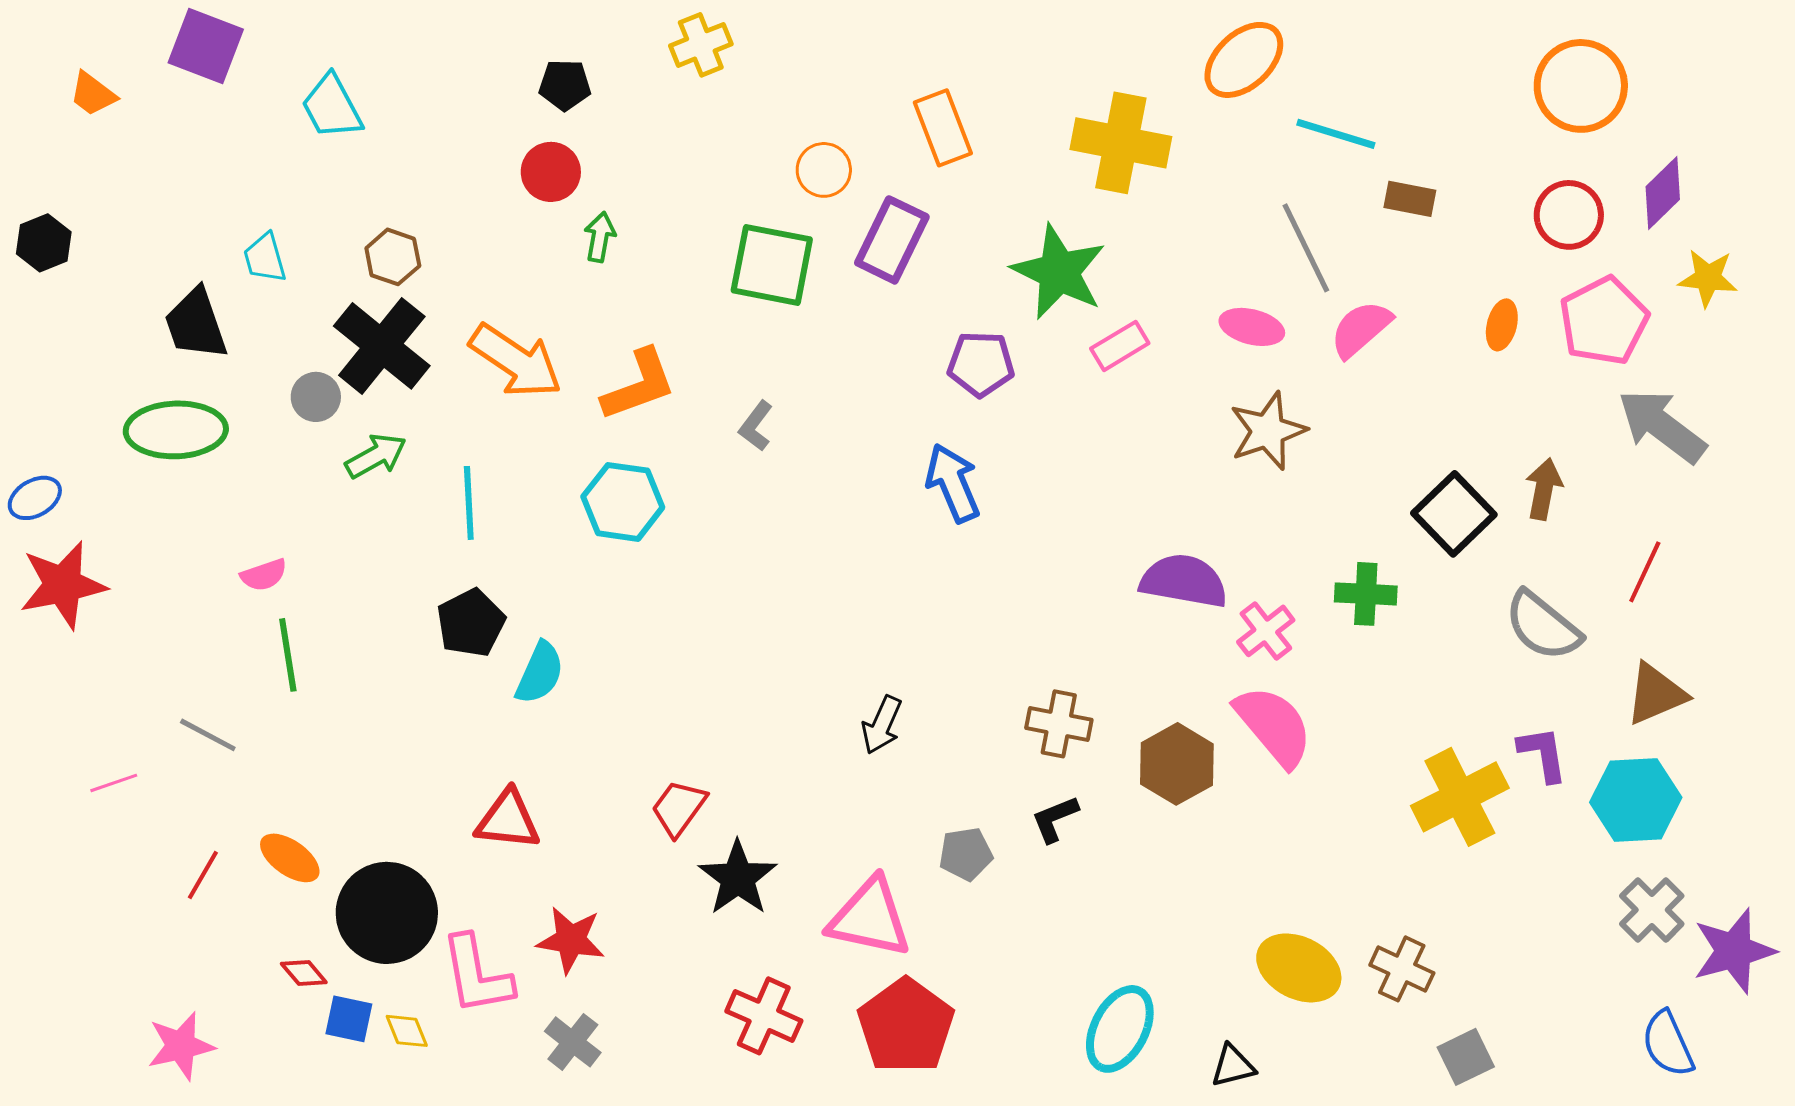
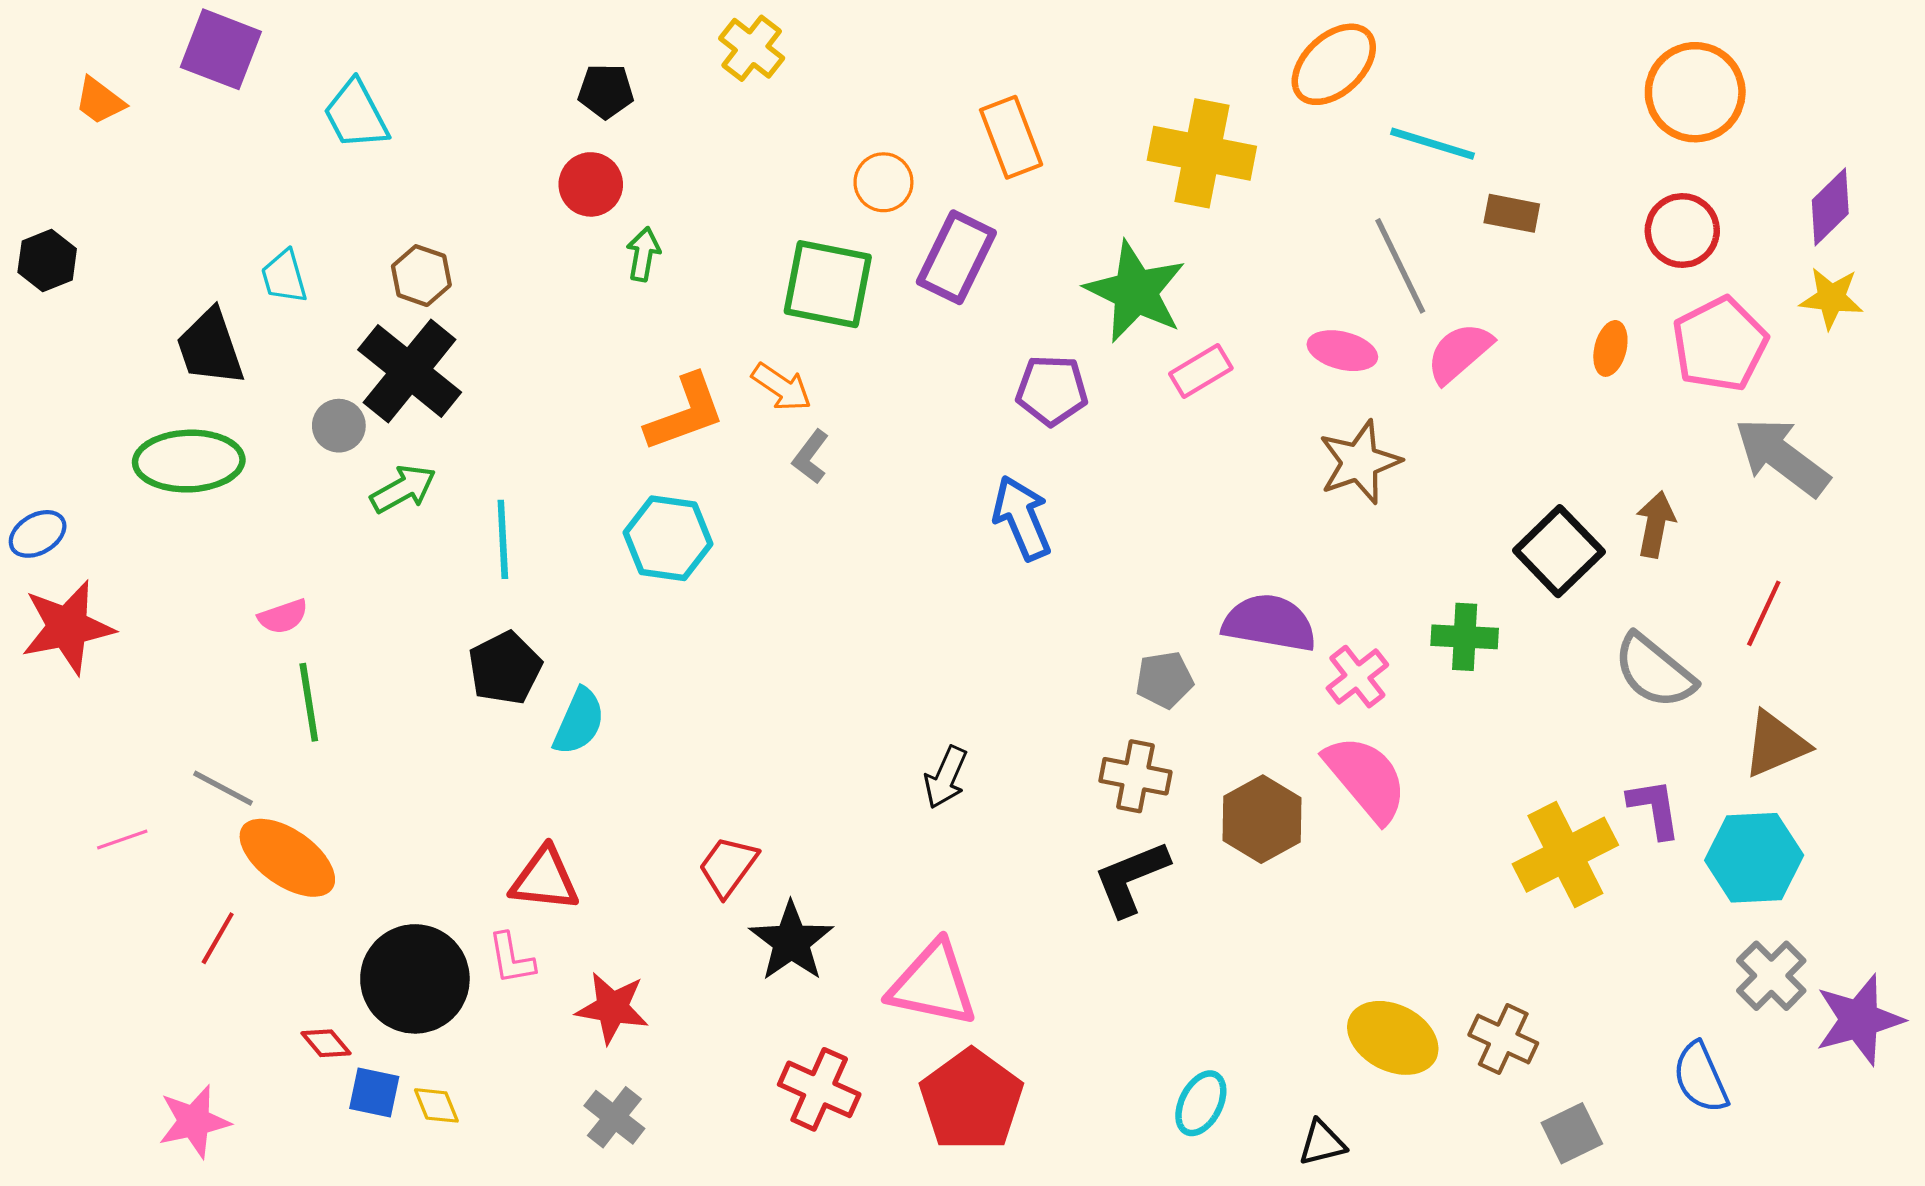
yellow cross: (701, 45) -> (752, 48), turned -30
purple diamond: (1663, 193) -> (1830, 207), moved
orange arrow: (516, 361) -> (782, 387), moved, size x0.6
black L-shape: (1055, 819) -> (1131, 878), size x1.5
gray pentagon: (966, 854) -> (1164, 680), moved
orange ellipse: (290, 858) -> (287, 858), moved, size x1.5
pink L-shape: (477, 975) -> (511, 959), moved, size x0.6
cyan ellipse: (1120, 1029) -> (1201, 1103), size x0.7
blue semicircle: (1668, 1044) -> (1701, 1078), moved

